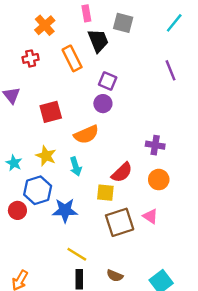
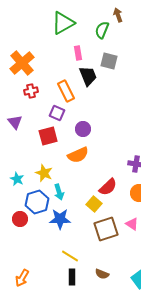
orange cross: (45, 25) -> (22, 63), moved, size x1.4
purple square: (108, 81) -> (57, 113), moved
purple circle: (103, 104) -> (83, 129), moved
cyan arrow: (76, 166) -> (59, 192), moved
yellow square: (105, 193) -> (94, 204), turned 35

